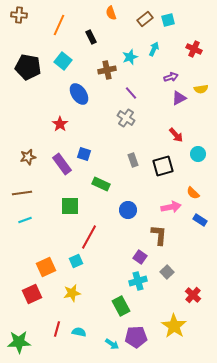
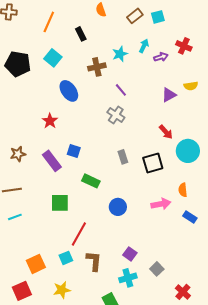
purple arrow: (171, 77) -> (161, 57), moved
cyan circle: (198, 154) -> (188, 151), size x1.5
orange semicircle: (193, 193) -> (183, 190), turned 40
brown L-shape: (159, 235) -> (94, 261), moved

